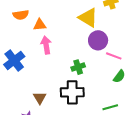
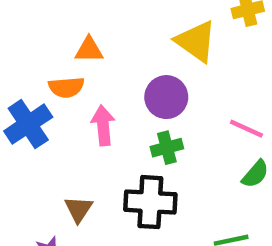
orange semicircle: (21, 15) -> (66, 87), moved
purple circle: (98, 40) -> (166, 97), moved
pink arrow: (46, 45) -> (103, 125), moved

